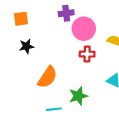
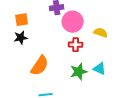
orange square: (21, 19) -> (22, 20), moved
green star: (78, 96) -> (79, 72), moved

